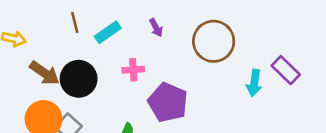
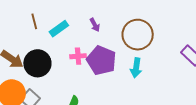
cyan arrow: (254, 83) -> (136, 68), moved
purple pentagon: (168, 102) -> (101, 60), moved

